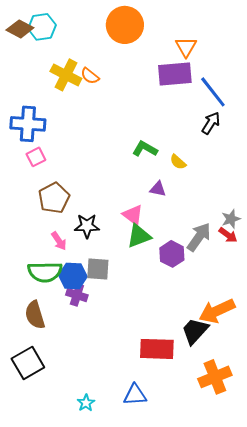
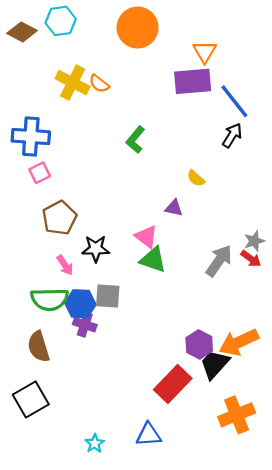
cyan hexagon: (42, 27) -> (61, 21), moved
green L-shape: (145, 149) -> (135, 140), moved, turned -80
green triangle: (139, 236) -> (153, 260), turned 40
purple hexagon: (172, 254) -> (199, 344), moved
red rectangle: (157, 349) -> (173, 384), turned -48

